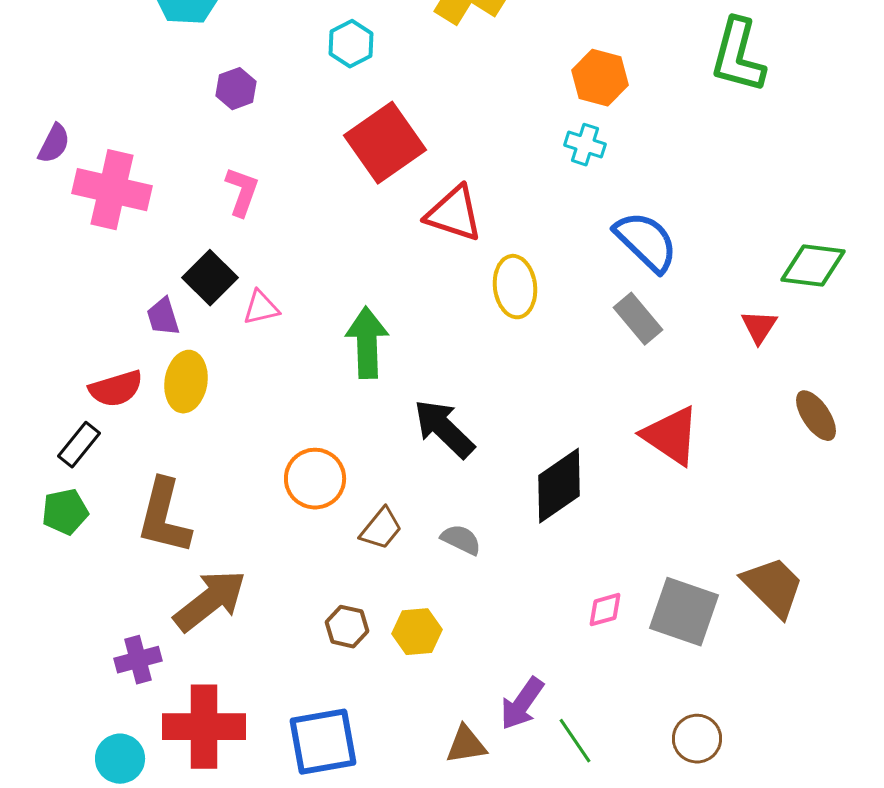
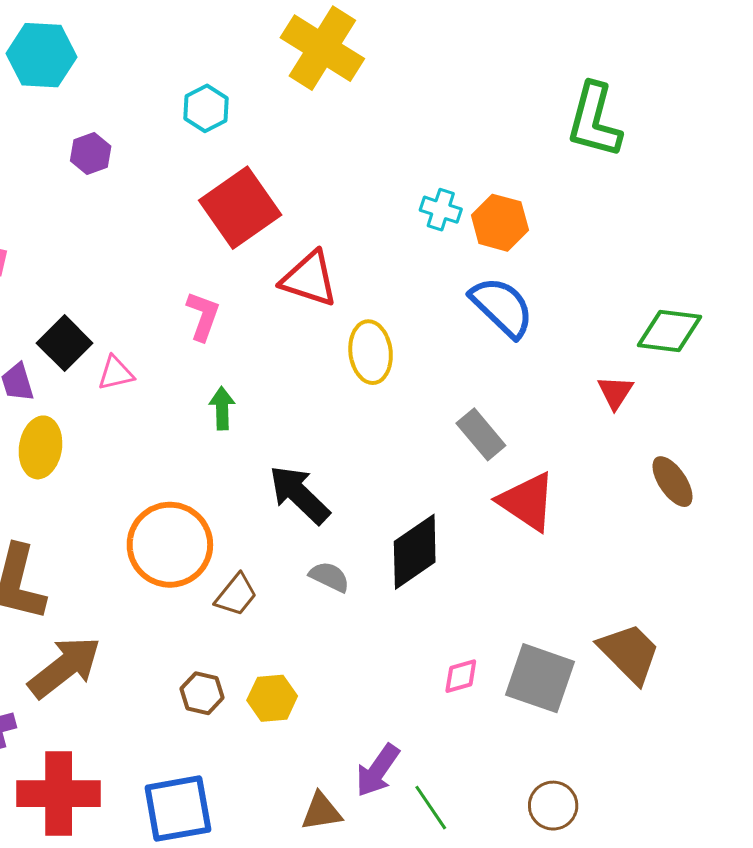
orange hexagon: (600, 78) -> (500, 223), moved
pink L-shape: (242, 192) -> (203, 316), moved
gray rectangle: (638, 319) -> (481, 434), moved
green arrow: (367, 343) -> (222, 408), size x0.6
orange circle: (315, 479) -> (170, 545), size x1.4
gray semicircle: (461, 540) -> (329, 577), moved

